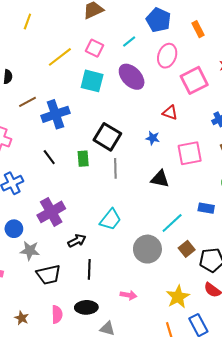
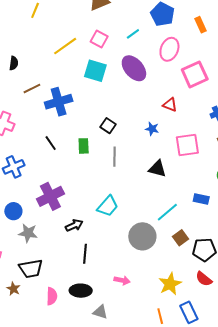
black square: (107, 137) -> (108, 126), size x0.6
black trapezoid: (49, 275) -> (31, 269), moved
brown star: (22, 318) -> (13, 289), moved

